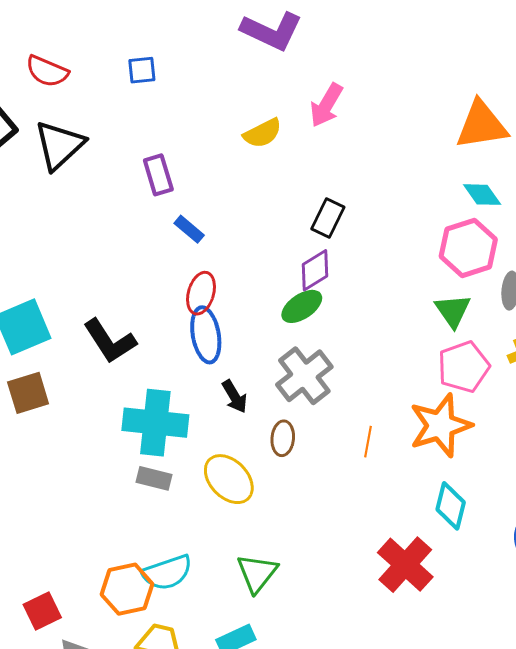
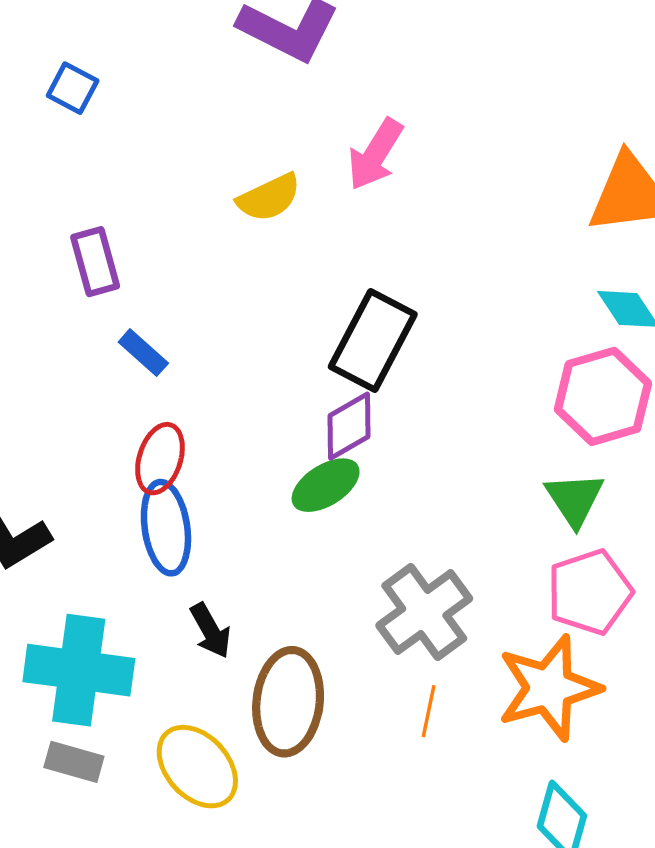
blue square: (142, 70) -> (73, 88), turned 32
black rectangle: (328, 218) -> (373, 340), size x1.5
gray cross: (304, 376) -> (424, 612), moved
brown ellipse: (283, 438) -> (288, 702), size x1.8

